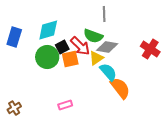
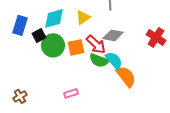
green semicircle: (93, 36) -> (99, 60), moved
red arrow: (80, 46) -> (96, 44), moved
black square: (62, 47) -> (39, 35), moved
yellow triangle: (96, 58) -> (83, 17), moved

